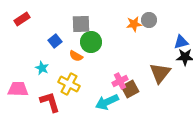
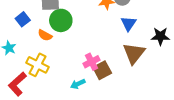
blue triangle: (181, 42) -> (129, 24), moved, turned -42
red L-shape: (50, 102) -> (17, 84), turned -115
cyan arrow: (107, 102) -> (78, 84), size x0.6

